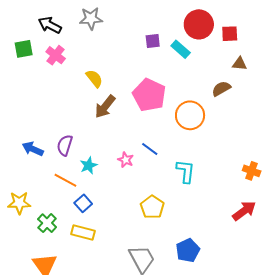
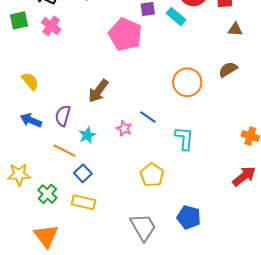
yellow semicircle: (94, 78) -> (30, 81), moved
brown semicircle: (221, 89) -> (228, 69), moved
pink pentagon: (149, 95) -> (125, 34), moved
brown arrow: (105, 107) -> (98, 91), moved
blue pentagon: (188, 250) -> (189, 217), turned -30

